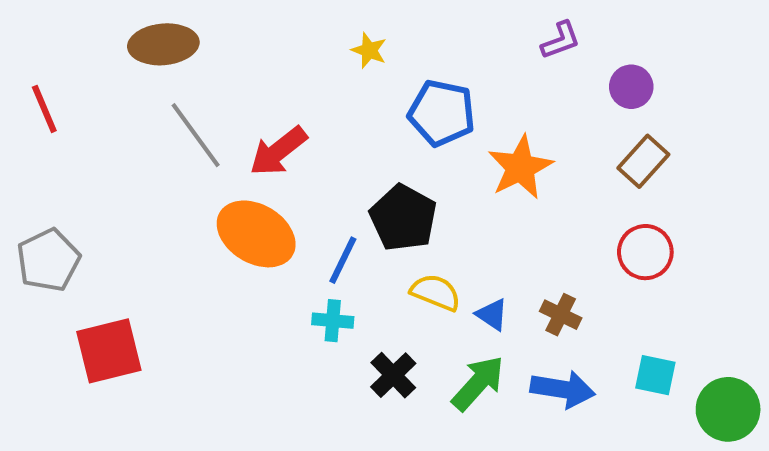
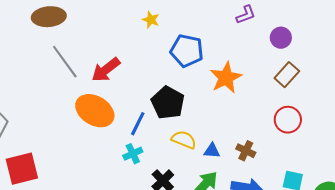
blue triangle: (492, 315) -> (212, 151), turned -30
cyan cross: (333, 321) -> (133, 154), turned -30

